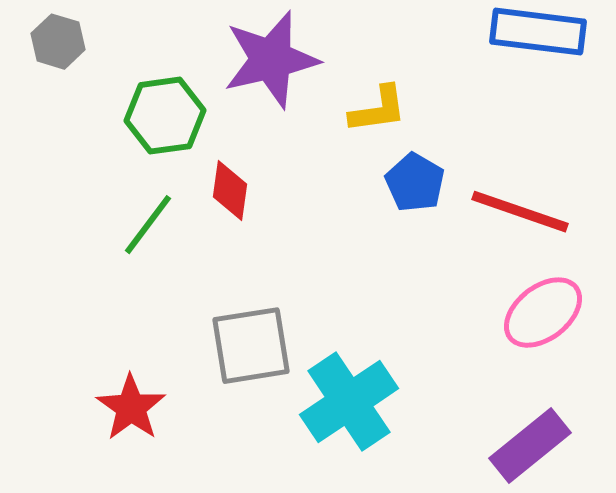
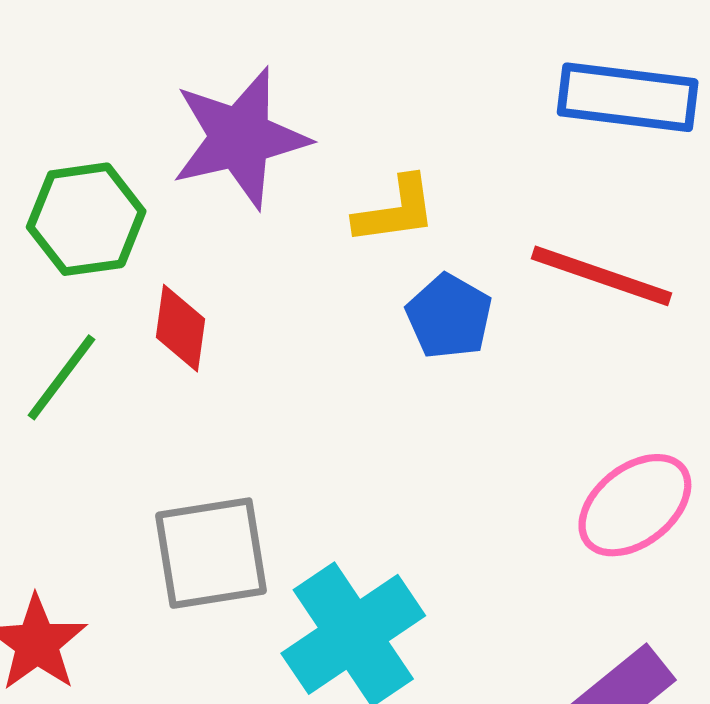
red line: (520, 212) -> (601, 276), moved

